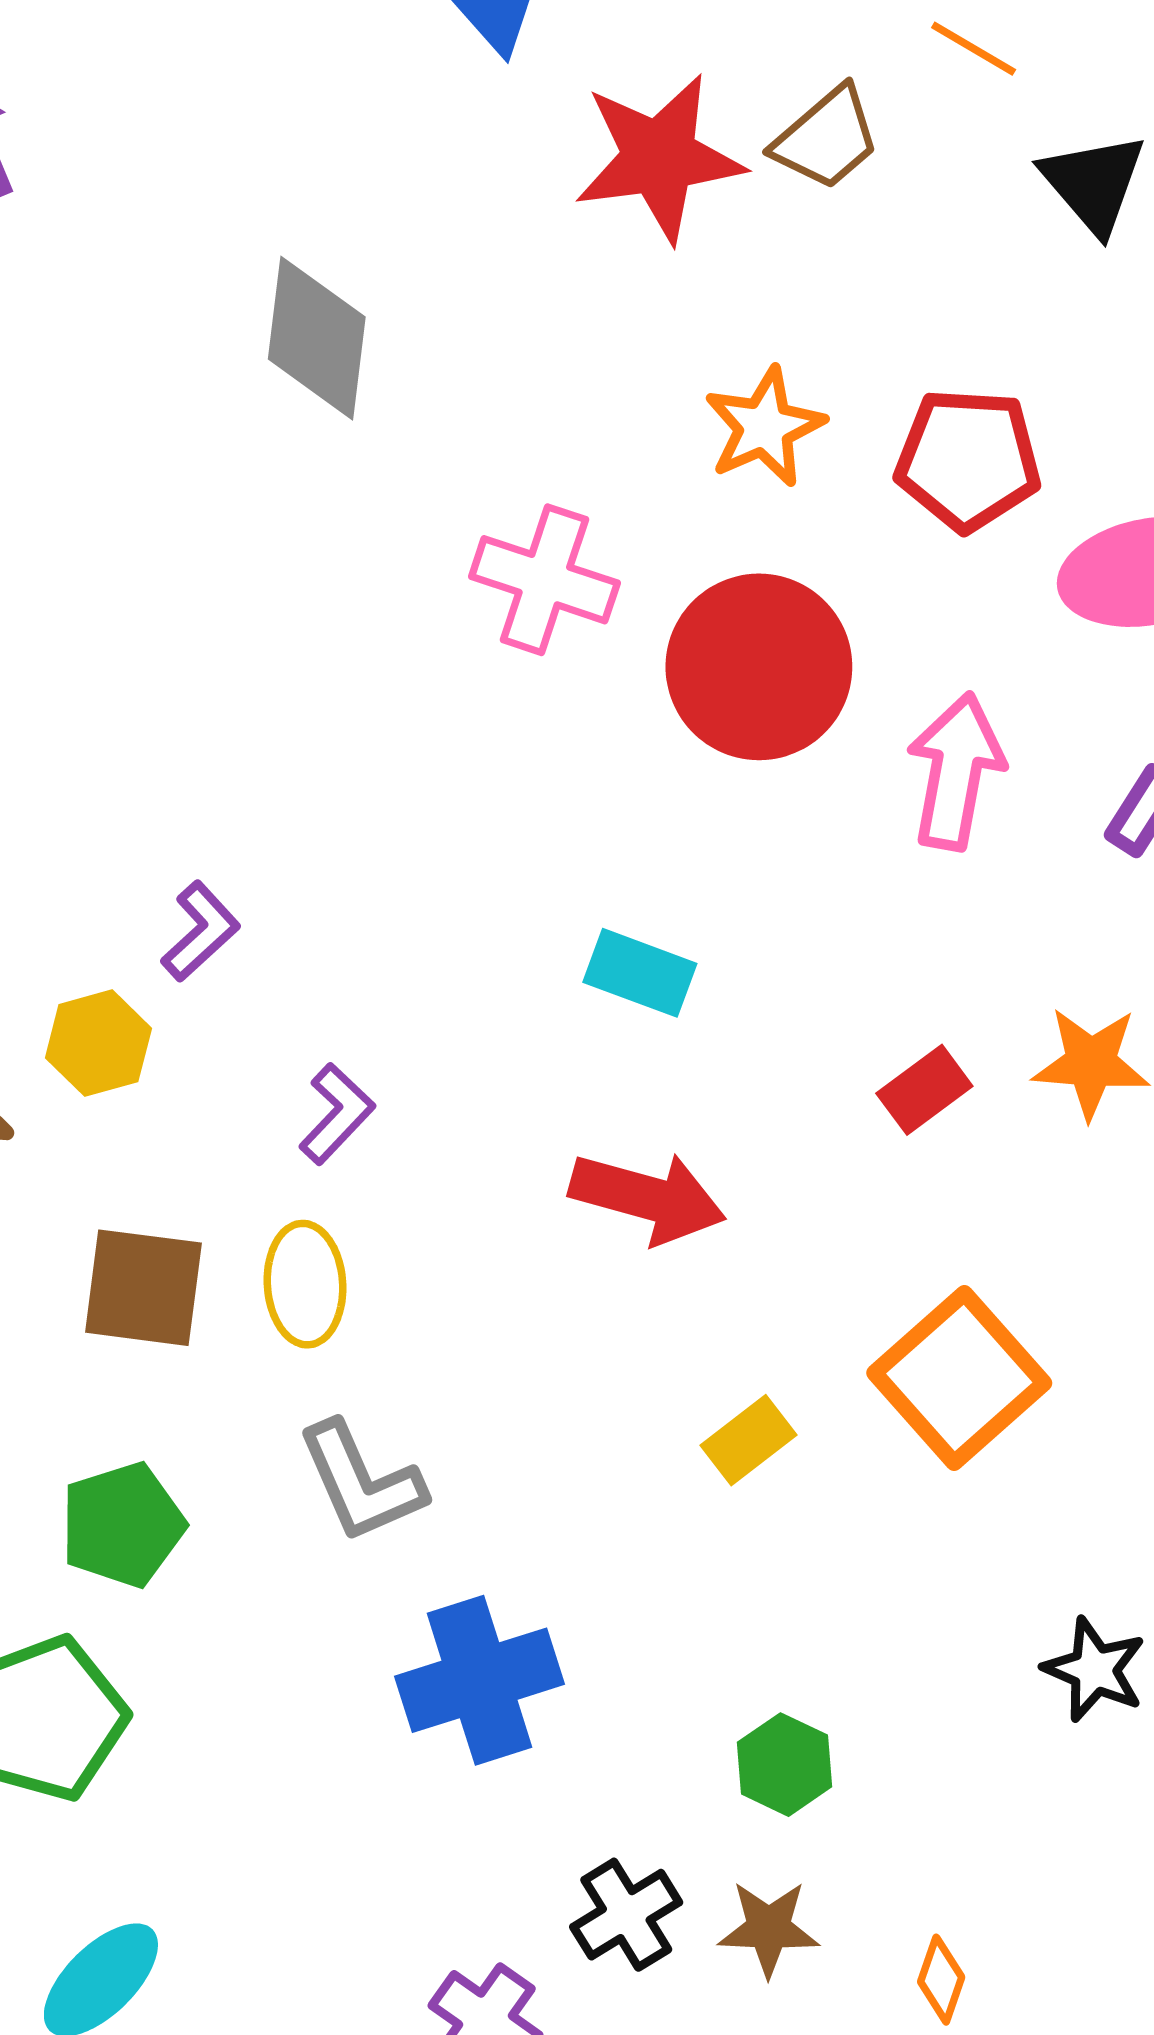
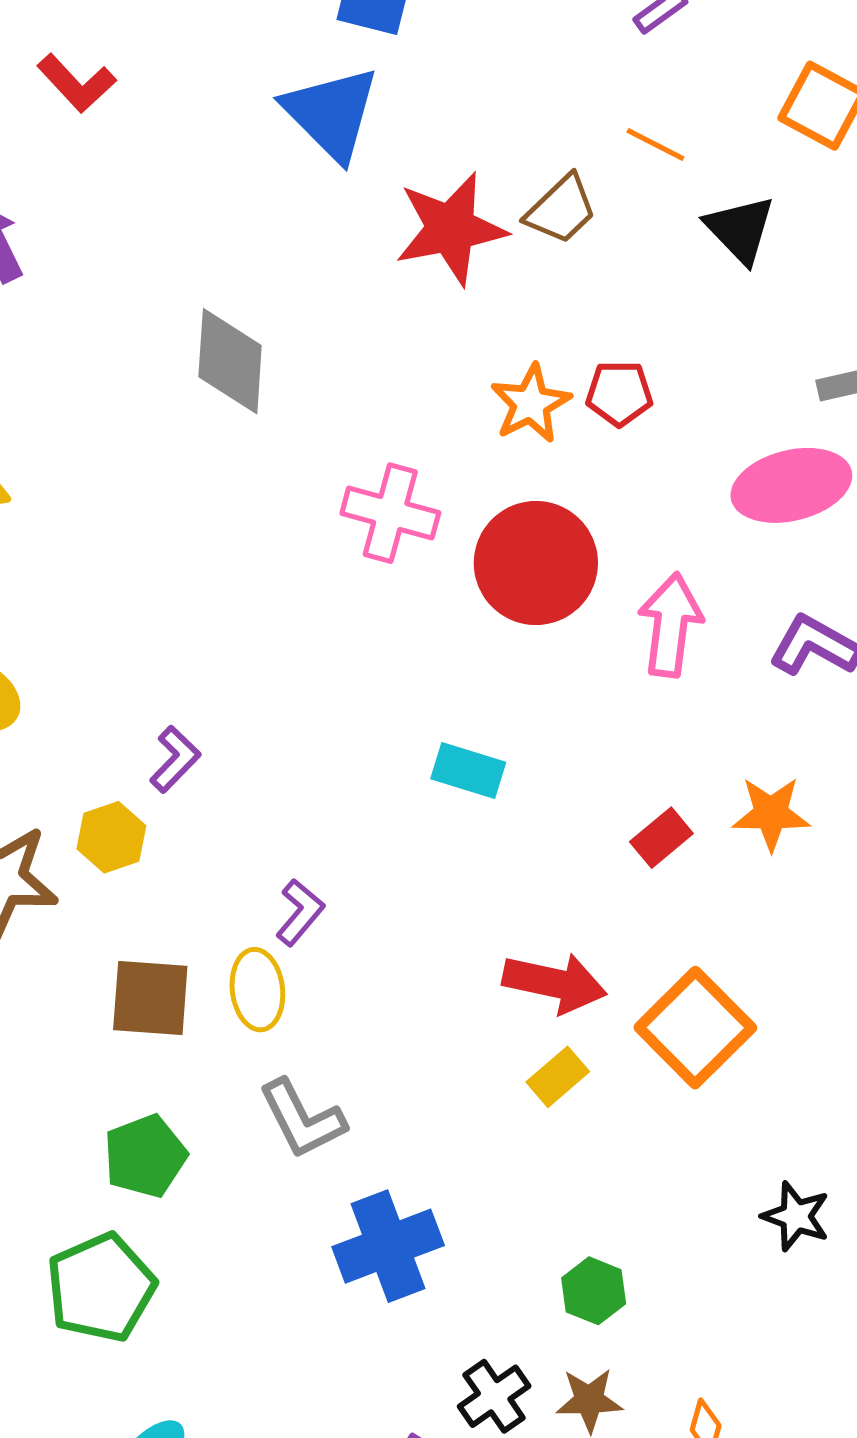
red pentagon: (968, 460) -> (619, 393), moved, size x0.7
purple L-shape: (337, 1114) -> (300, 912), moved
red arrow: (648, 1198) -> (555, 983), moved

